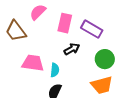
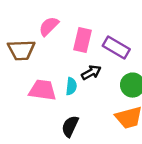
brown trapezoid: (16, 31) -> (21, 50), turned -55
cyan semicircle: (55, 70) -> (71, 86), moved

